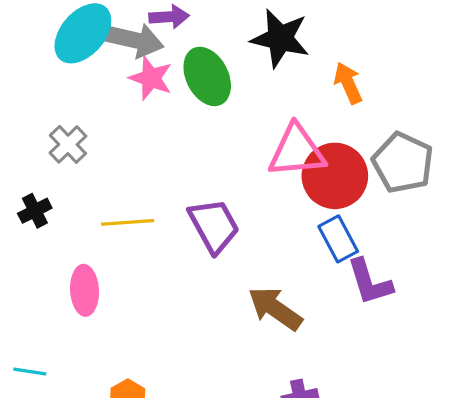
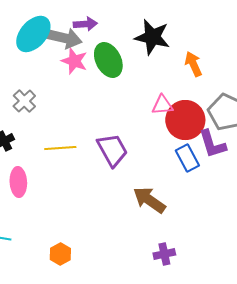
pink triangle: (297, 151) -> (162, 105), size x0.6
purple L-shape: (370, 282) -> (212, 144), moved
pink ellipse: (85, 290) -> (18, 182), moved

